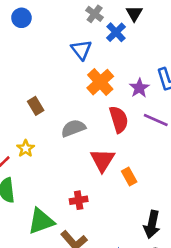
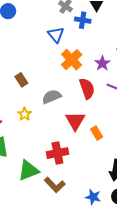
blue cross: (116, 32) -> (83, 20), turned -35
yellow star: (26, 148) -> (25, 114), moved
red cross: (79, 200) -> (57, 153), size x1.5

